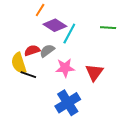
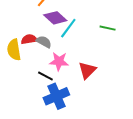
gray semicircle: (47, 51) -> (44, 42), turned 56
black line: (28, 75) -> (45, 76), moved

